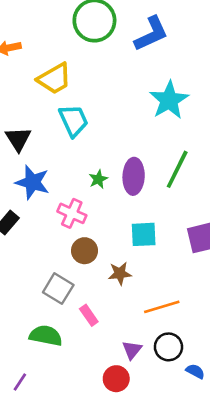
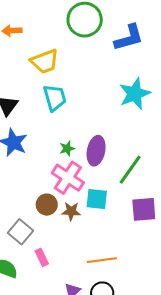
green line: (177, 169) -> (130, 170), moved
pink cross: (72, 213) -> (68, 178), moved, size x1.4
brown star: (120, 273) -> (71, 211), moved

